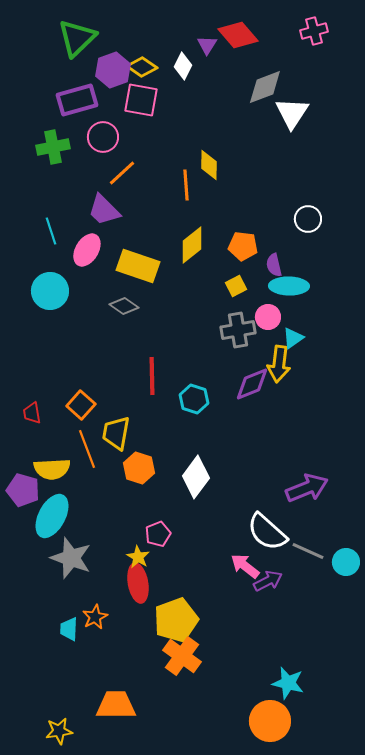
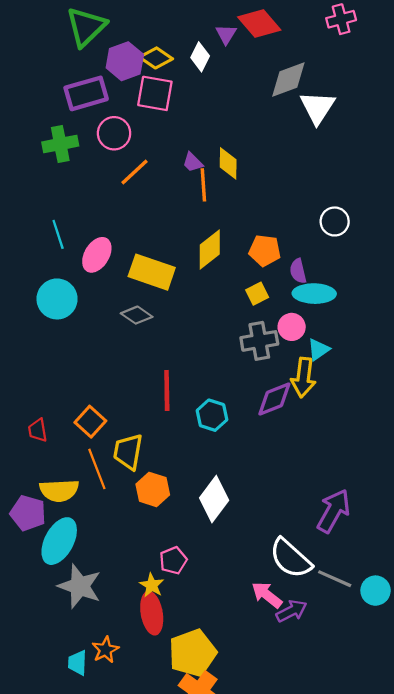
purple trapezoid: (104, 210) -> (193, 162), moved, size x0.6
purple arrow: (307, 488) -> (334, 511), turned -39

